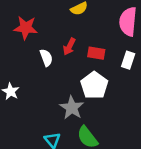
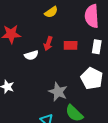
white semicircle: (46, 58) -> (31, 55), turned 104
white pentagon: (94, 85) -> (92, 78), moved

